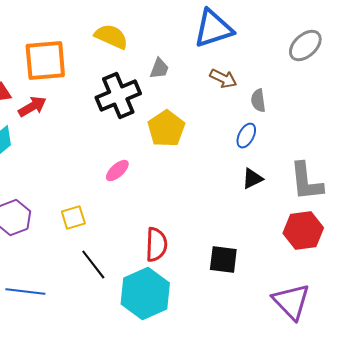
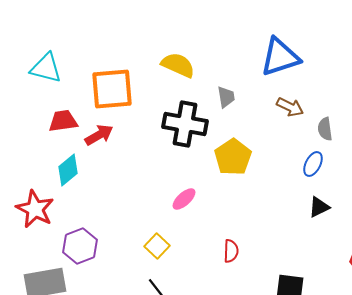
gray trapezoid: (159, 69) -> (226, 97), turned -30
black cross: (118, 96) -> (185, 124), turned 33
yellow square: (73, 218) -> (157, 246), moved, turned -30
red semicircle: (156, 245) -> (231, 251), moved, size x0.7

